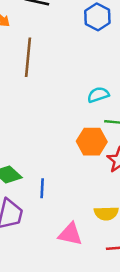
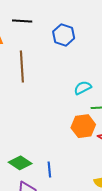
blue hexagon: (97, 17) -> (64, 35), moved

